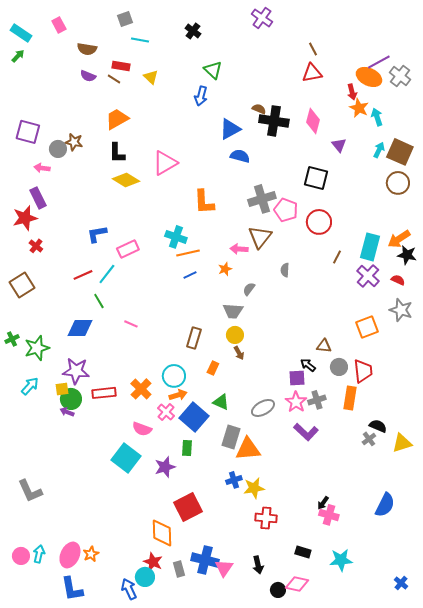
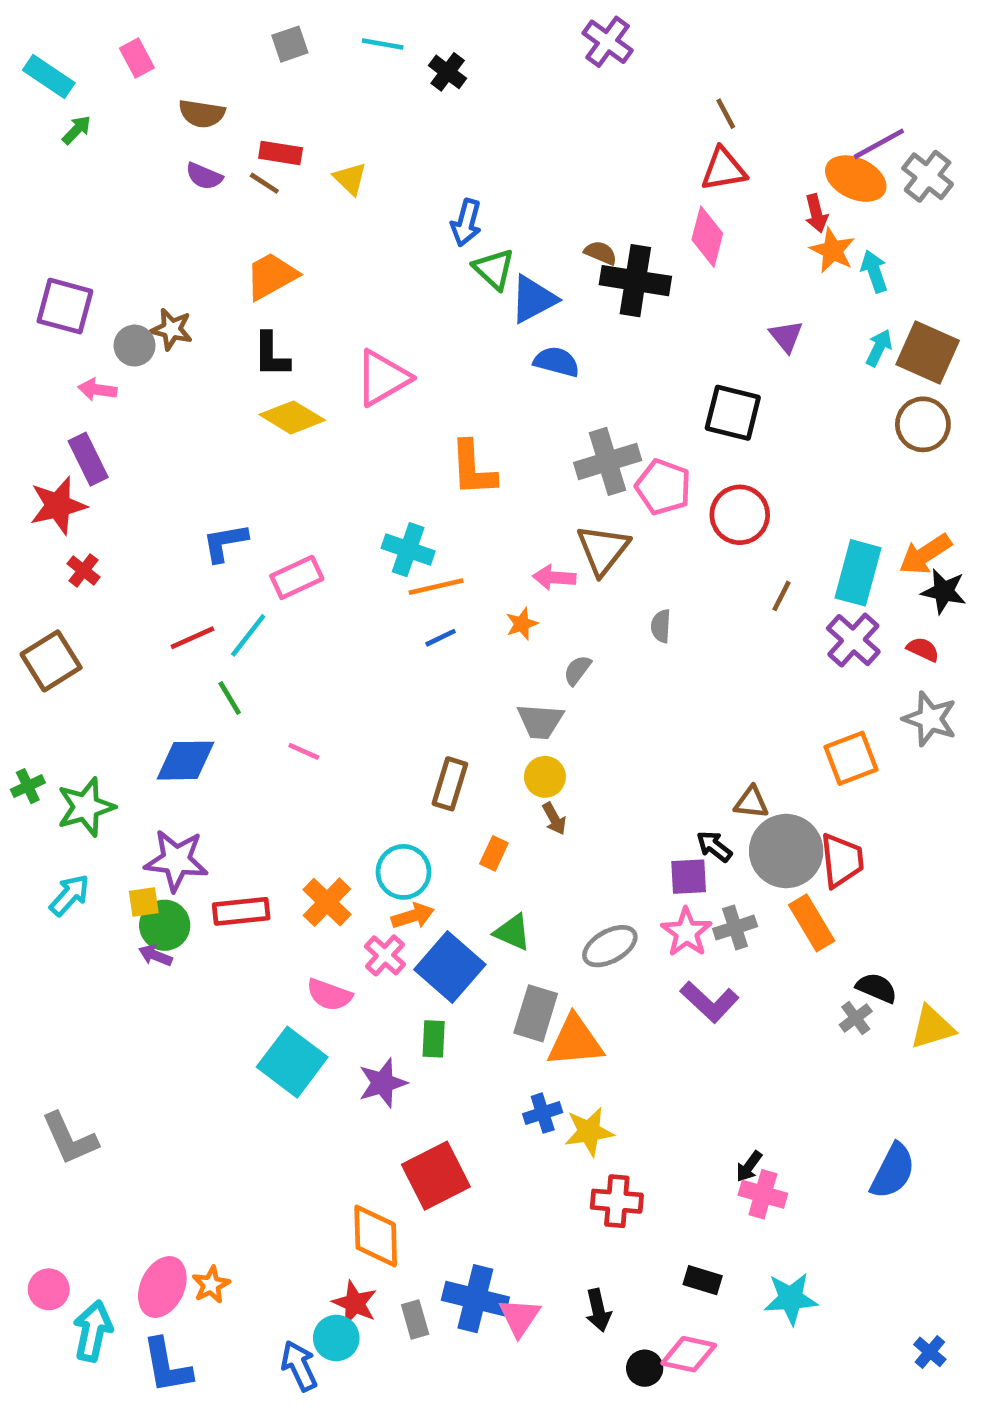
cyan line: (140, 40) -> (383, 44), moved
green arrow: (18, 56) -> (77, 130), moved
green triangle: (213, 70) -> (494, 269), moved
pink diamond: (313, 121) -> (707, 237), moved
gray circle: (339, 367) -> (786, 851), size x1.8
orange rectangle: (350, 398) -> (812, 923), turned -40
cyan arrow: (39, 554) -> (93, 1331), moved, size x1.4

